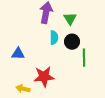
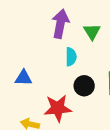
black circle: (72, 42) -> (84, 86), moved

